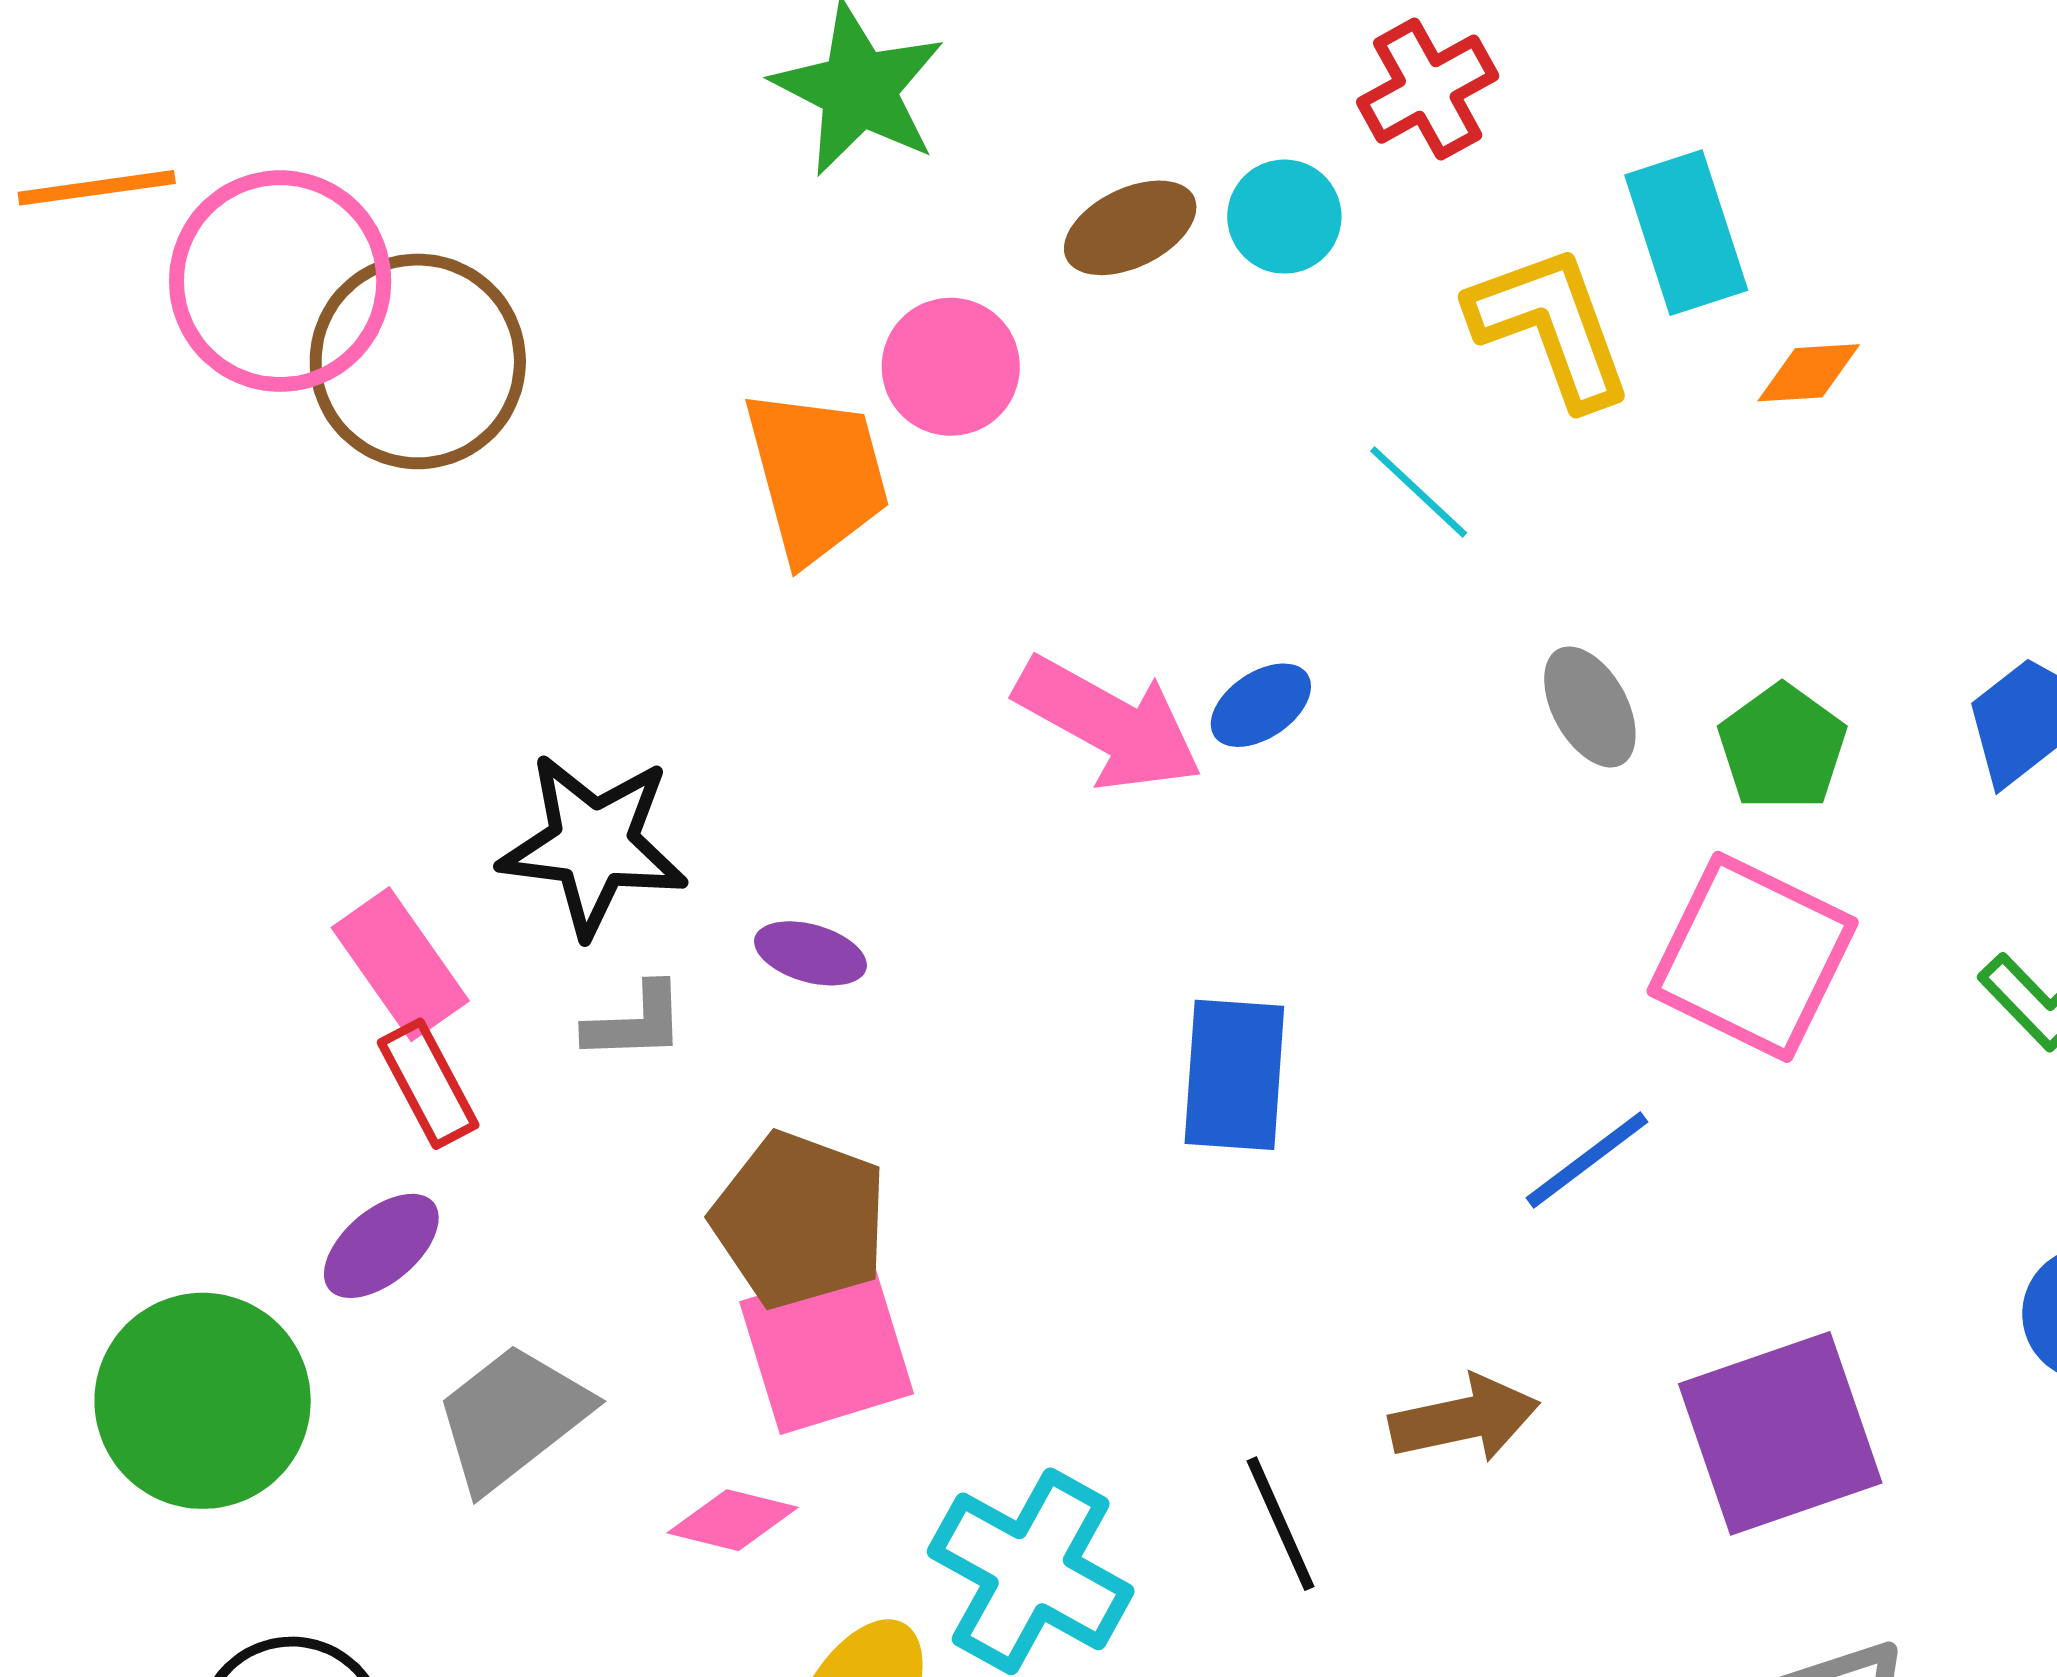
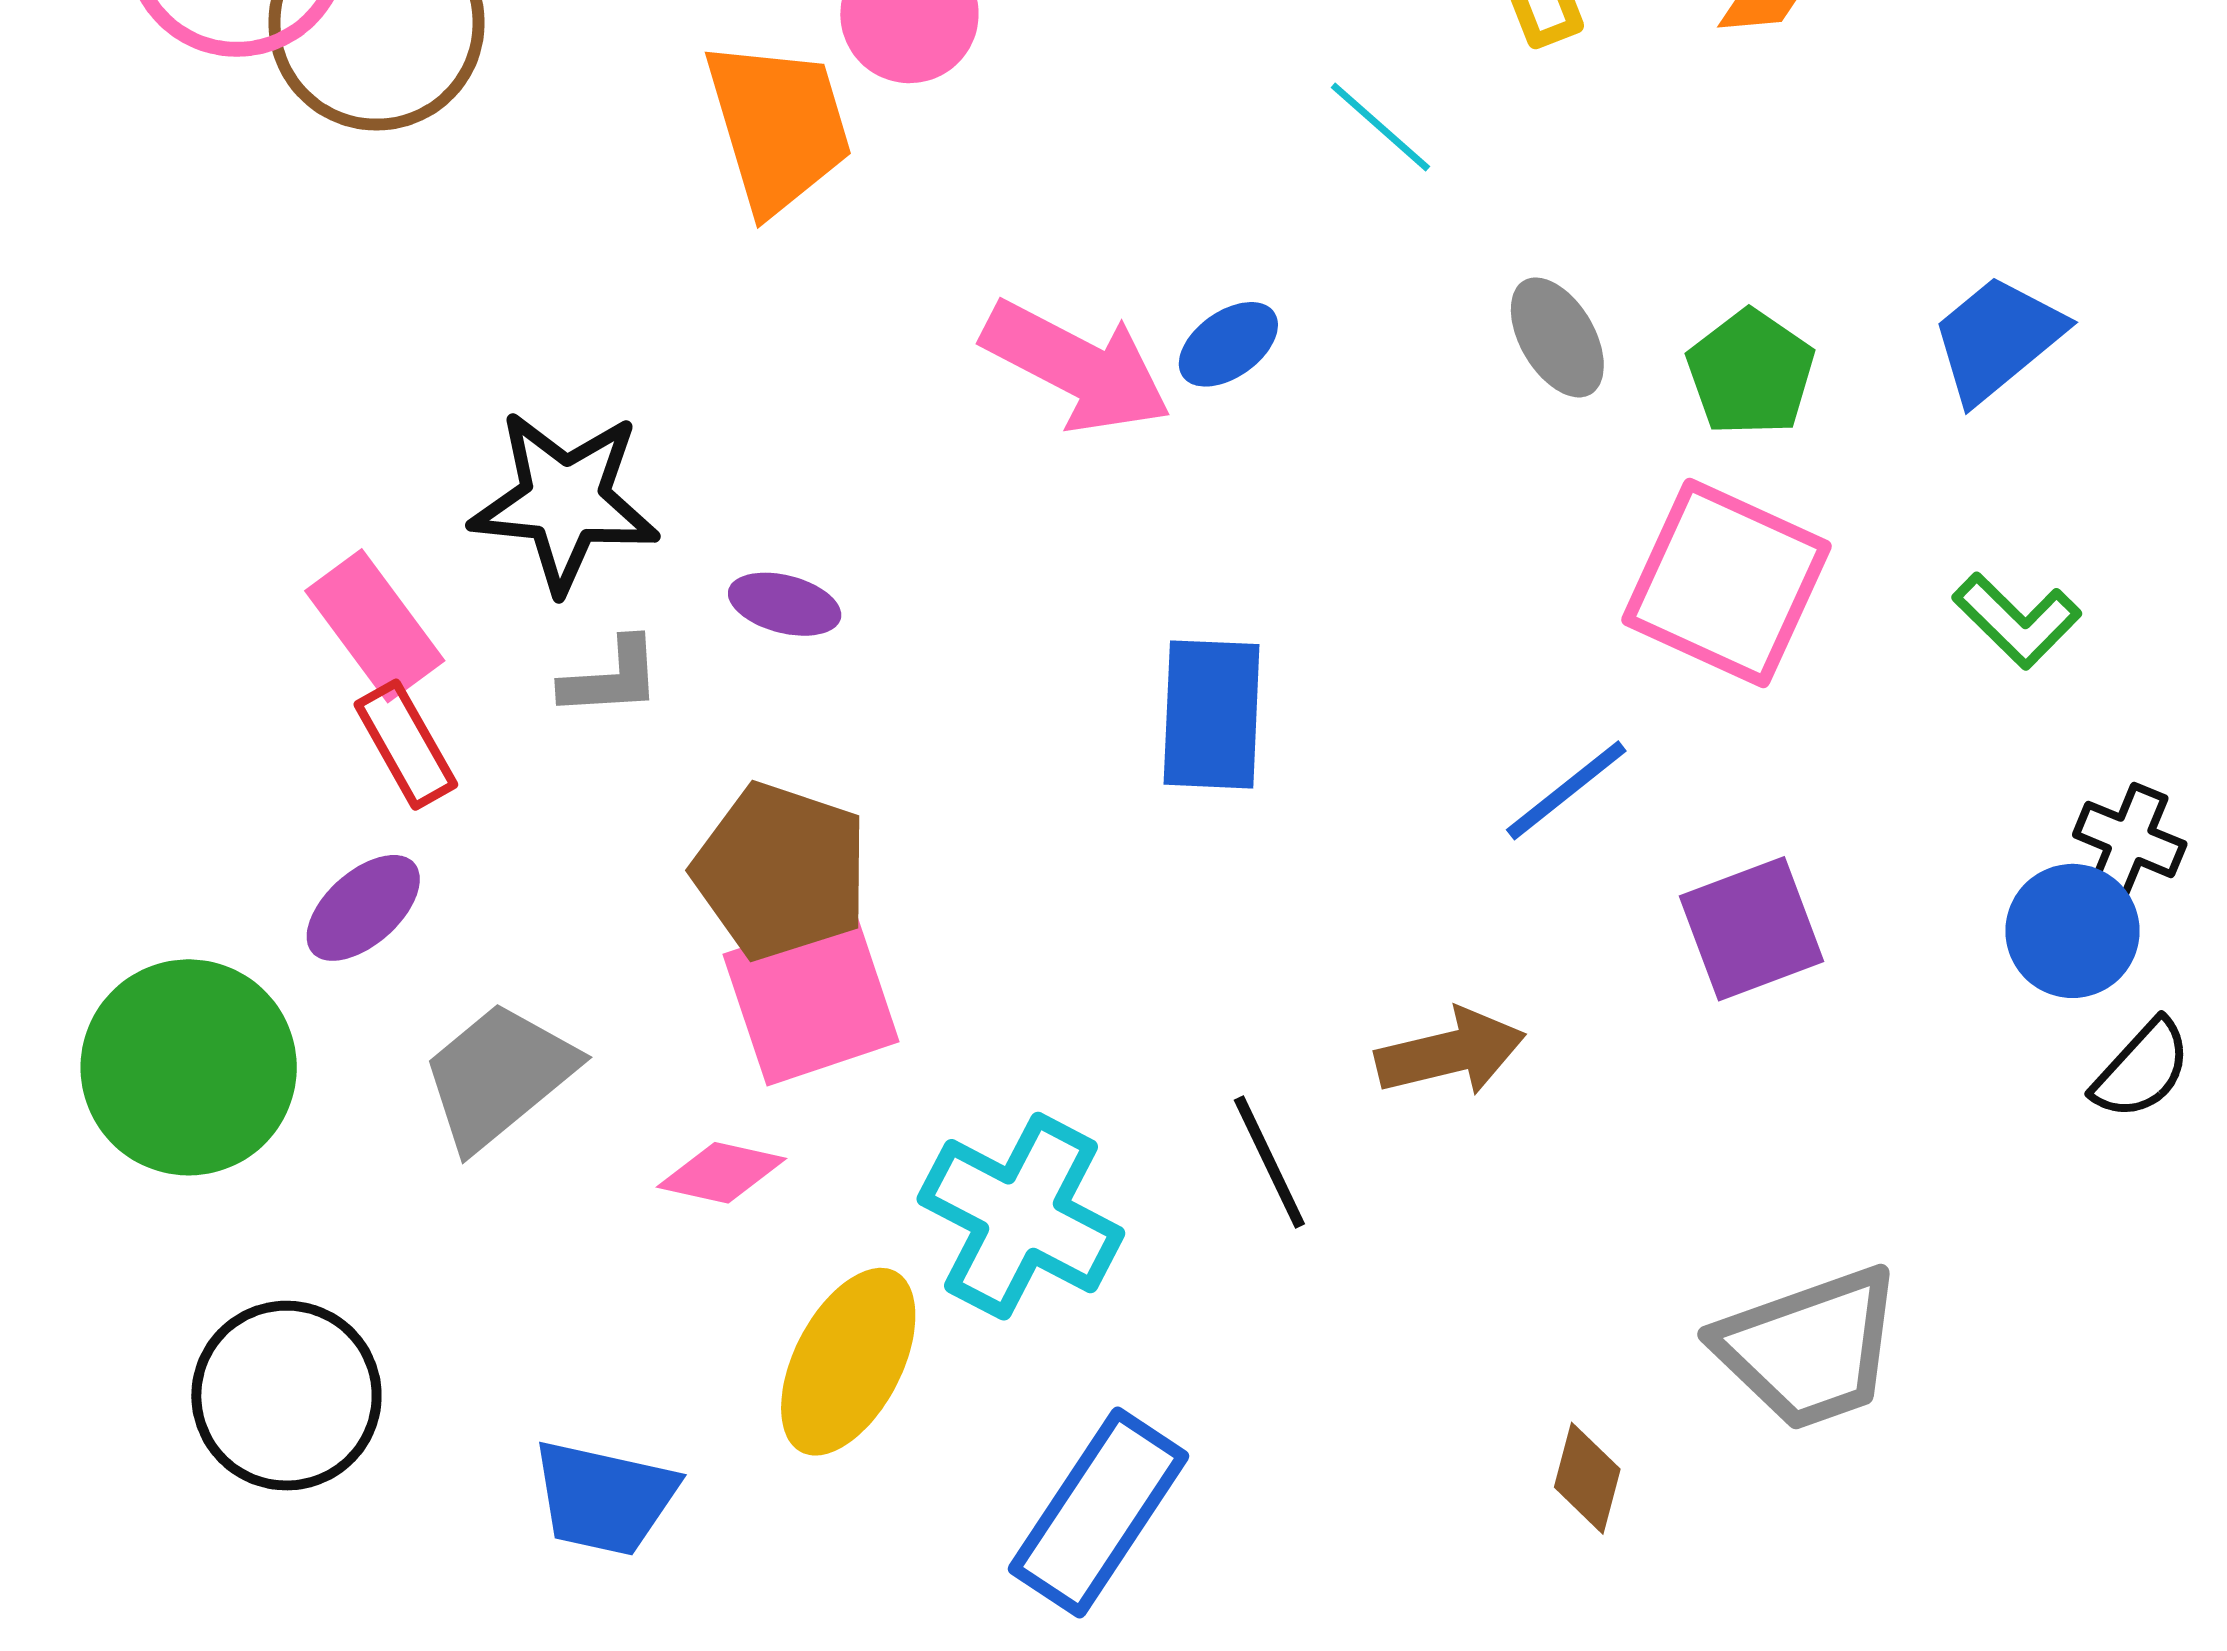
purple square: (1780, 1433) -> (1751, 929), moved, size x0.7

